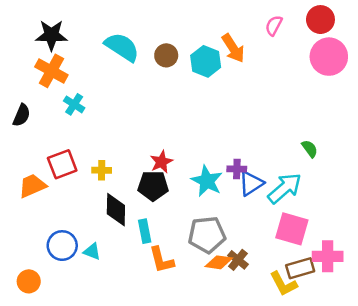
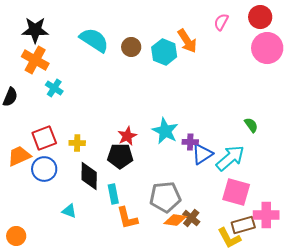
cyan star: (207, 181) -> (165, 131), moved
blue circle: (62, 246) -> (44, 169), moved

